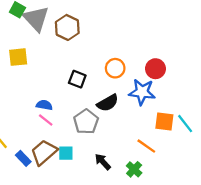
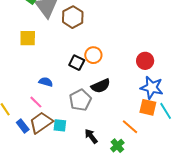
orange circle: (115, 68) -> (93, 55), moved
blue star: (142, 92) -> (152, 88), moved
pink line: (46, 120) -> (36, 102), moved

